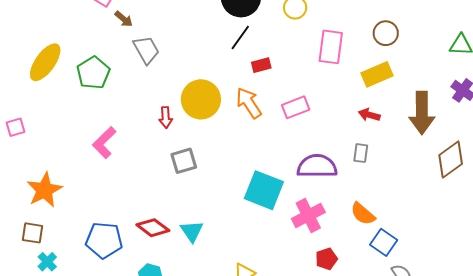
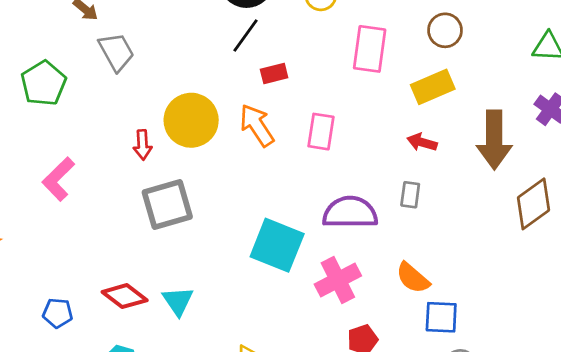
pink rectangle: (296, 107) -> (321, 132), turned -60
gray square: (184, 161) -> (167, 204), size x1.4
blue pentagon: (104, 240) -> (58, 313), size x0.6
blue square: (384, 242) -> (441, 317), turned -32

